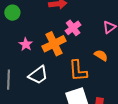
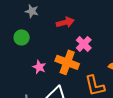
orange cross: (54, 44) -> (67, 62), turned -35

